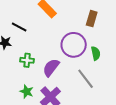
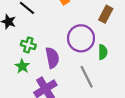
purple semicircle: (51, 68) -> (52, 58), turned 120
green star: (27, 92) -> (22, 66), moved

